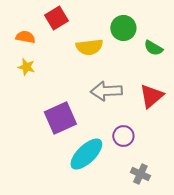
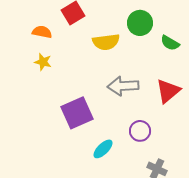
cyan ellipse: (86, 154) -> (103, 149), size x0.6

